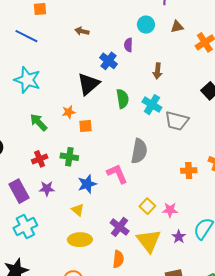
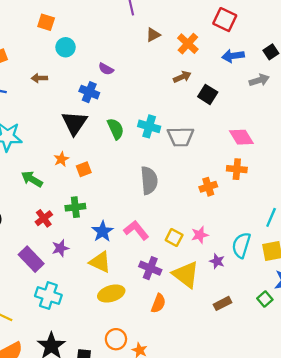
cyan circle: (146, 25) -> (66, 47), moved
brown arrow: (82, 31) -> (39, 78), moved
purple semicircle: (128, 45) -> (106, 69), turned -48
brown arrow: (158, 71) -> (182, 77), moved, turned -105
pink L-shape: (117, 174) -> (136, 230), moved
yellow triangle: (78, 210) -> (100, 262), size x1.5
cyan cross: (25, 227) -> (48, 296), turned -30
orange semicircle: (118, 259) -> (158, 303), turned 30

